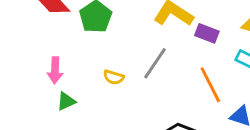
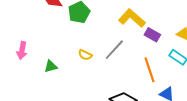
pink arrow: (55, 70) -> (22, 50), moved

